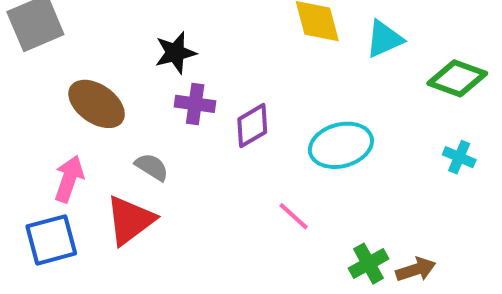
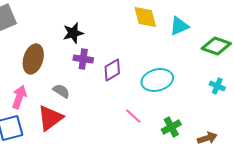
brown ellipse: (97, 104) -> (33, 59), turned 72
green cross: (369, 264) -> (171, 127), moved
brown arrow: (416, 269) -> (207, 138), moved

